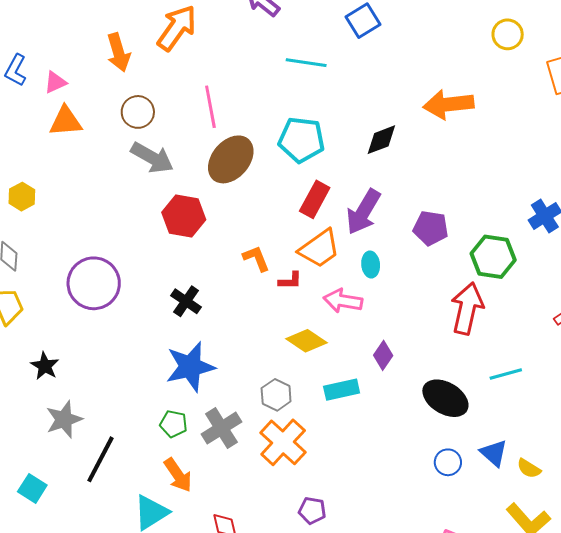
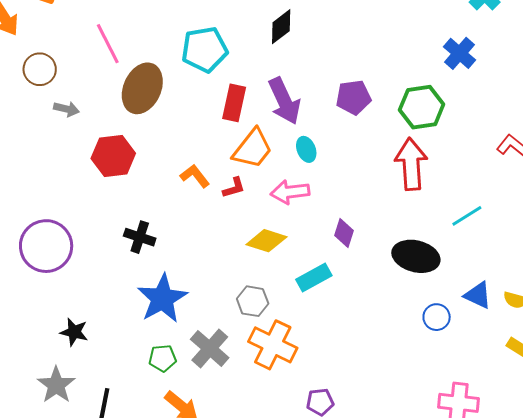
gray arrow: (152, 158) -> (66, 109), size x0.6
purple arrow: (363, 212) -> (284, 101), turned -39
black star: (45, 366) -> (74, 332), moved

